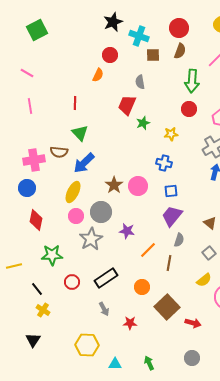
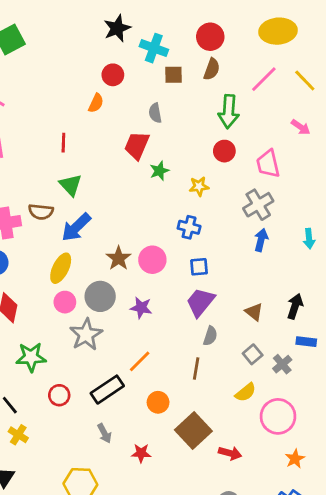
purple star: (127, 231) -> (141, 308), moved
orange line: (148, 250) -> (140, 361), moved

